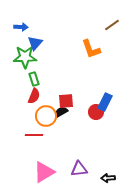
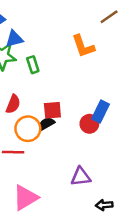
blue triangle: (35, 43) -> (14, 39), turned 35
green rectangle: (34, 79) -> (33, 65), moved
purple triangle: (79, 169) -> (81, 177), moved

